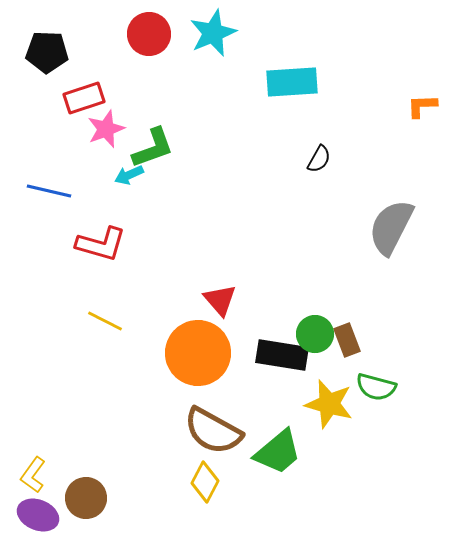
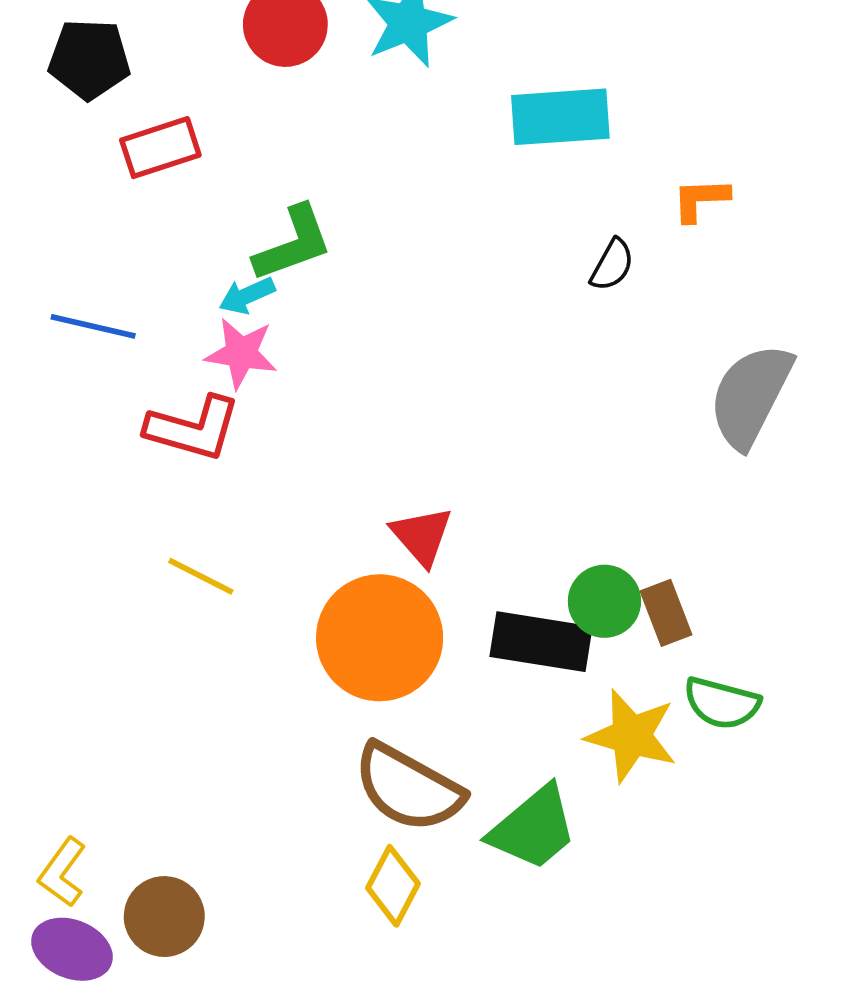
orange L-shape: (422, 106) -> (701, 199), moved
pink star: (106, 129) -> (241, 353), moved, turned 30

